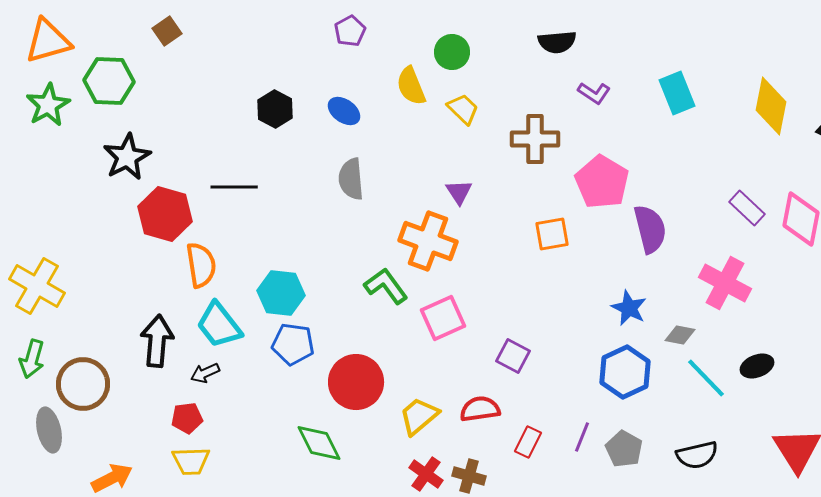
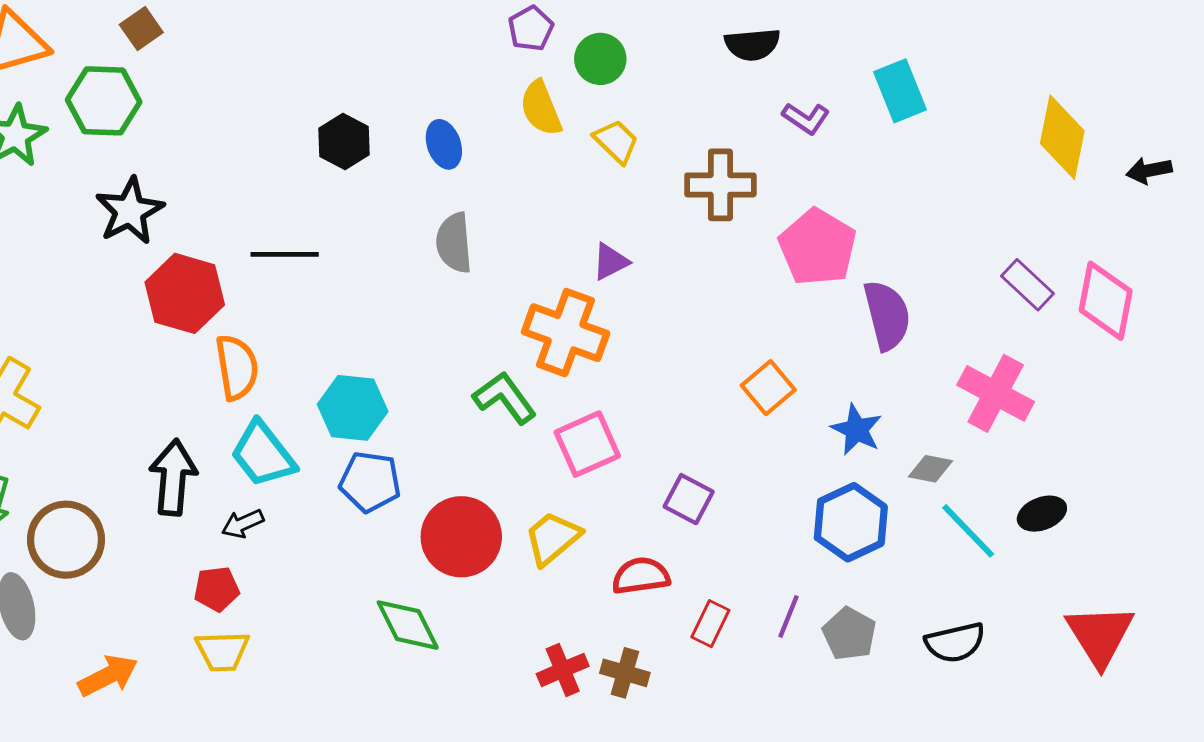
brown square: (167, 31) -> (141, 29), moved
purple pentagon: (350, 31) -> (531, 29), moved
cyan rectangle: (677, 93) -> (900, 91), moved
blue ellipse: (344, 111) -> (444, 144), turned 36
purple triangle: (459, 192) -> (610, 262), turned 36
orange square: (552, 234) -> (768, 388), moved, turned -30
yellow trapezoid: (419, 416) -> (553, 538), moved
red cross: (426, 474) -> (563, 670), turned 32

